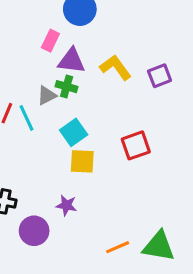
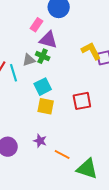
yellow L-shape: (116, 67) -> (91, 51), moved
purple star: (66, 205) -> (40, 141), moved
orange line: (118, 247) -> (62, 154), moved, turned 42

